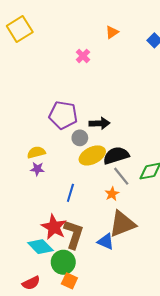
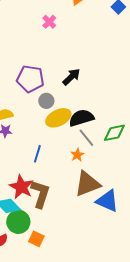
black arrow: (100, 123) -> (71, 77), moved, turned -42
blue triangle: (106, 242) -> (107, 201), moved, size x1.4
green circle: (63, 262) -> (18, 222), moved

